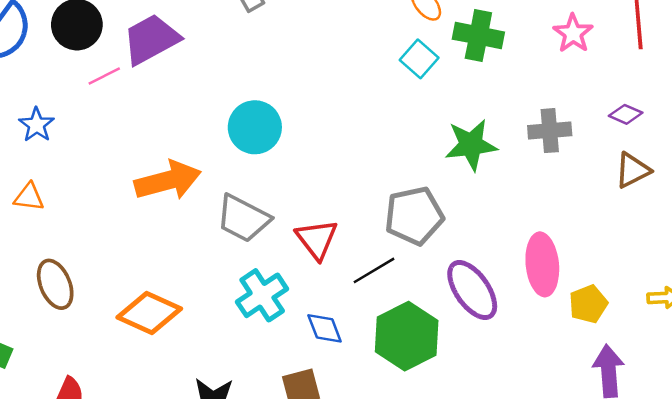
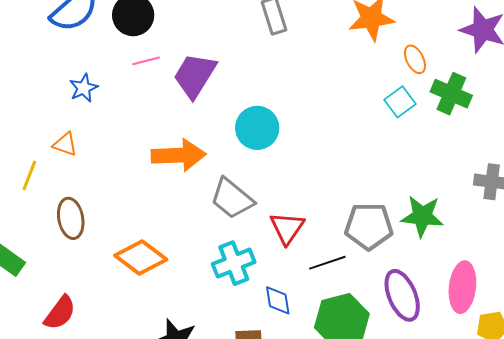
purple trapezoid: (151, 39) -> (195, 75), moved, turned -42
green star: (471, 145) -> (422, 216), moved

